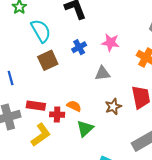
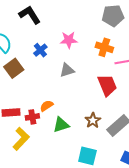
orange semicircle: (74, 106) -> (47, 106), turned -48
brown star: (113, 107) -> (93, 120), moved
green triangle: (85, 129) -> (61, 125), turned 36

